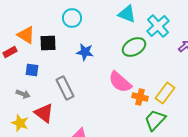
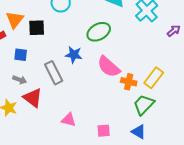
orange triangle: (26, 35) -> (15, 20), turned 36
green ellipse: (134, 47) -> (99, 32), moved
blue star: (85, 52) -> (74, 55), moved
gray arrow: (23, 94) -> (20, 80), moved

